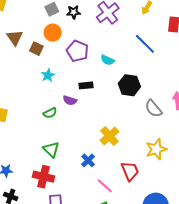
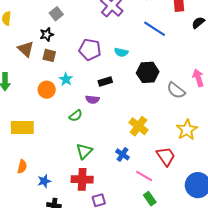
black star: (74, 12) -> (47, 35), moved
orange circle: (53, 33) -> (47, 90), moved
green triangle: (51, 149) -> (84, 151), turned 42

